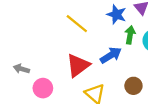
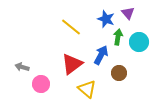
blue arrow: (111, 55) -> (101, 55), turned -30
brown circle: (133, 86) -> (119, 73), moved

